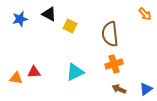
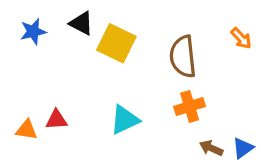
orange arrow: (145, 14) -> (241, 38), moved
yellow square: (70, 26) -> (116, 43), size x1.6
brown arrow: (119, 89) -> (211, 148), moved

